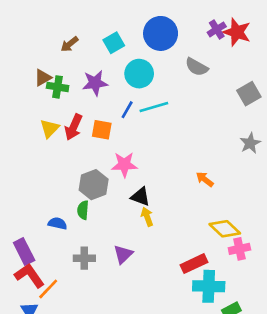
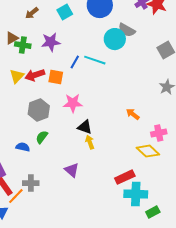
cyan circle: (139, 74) -> (115, 39), moved
cyan line: (154, 107) -> (95, 60), turned 35
red arrow: (74, 127) -> (35, 75), turned 48
gray hexagon: (94, 185) -> (39, 110), moved
green semicircle: (83, 210) -> (42, 137), turned 32
pink cross: (239, 249) -> (159, 133), moved
purple triangle: (123, 254) -> (72, 170), turned -35
gray cross: (84, 258) -> (31, 183), moved

